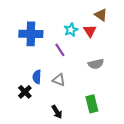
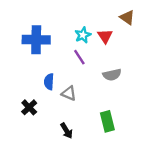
brown triangle: (101, 15) -> (127, 17), moved
purple line: (60, 50) -> (79, 57), moved
blue semicircle: (37, 77) -> (49, 82), moved

